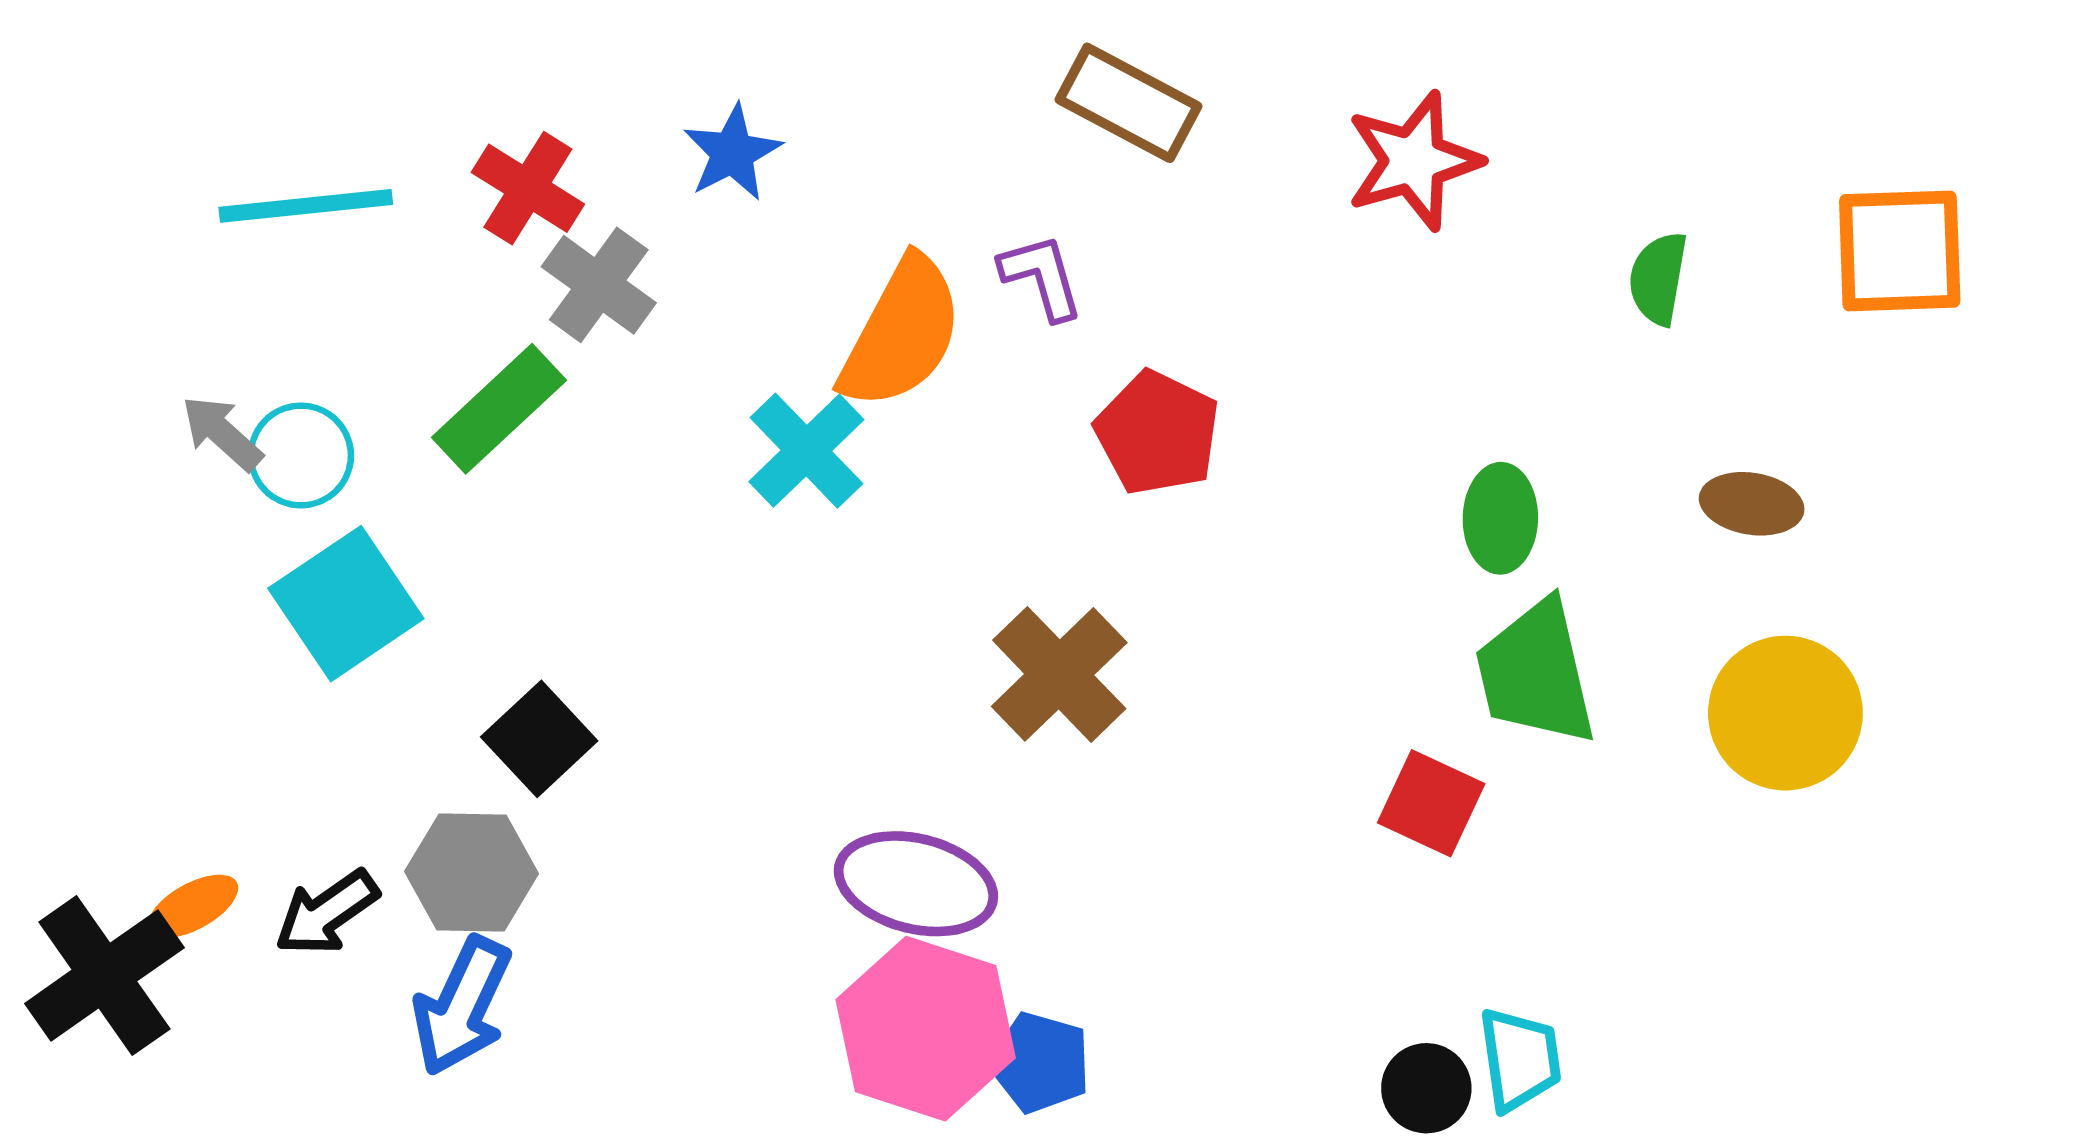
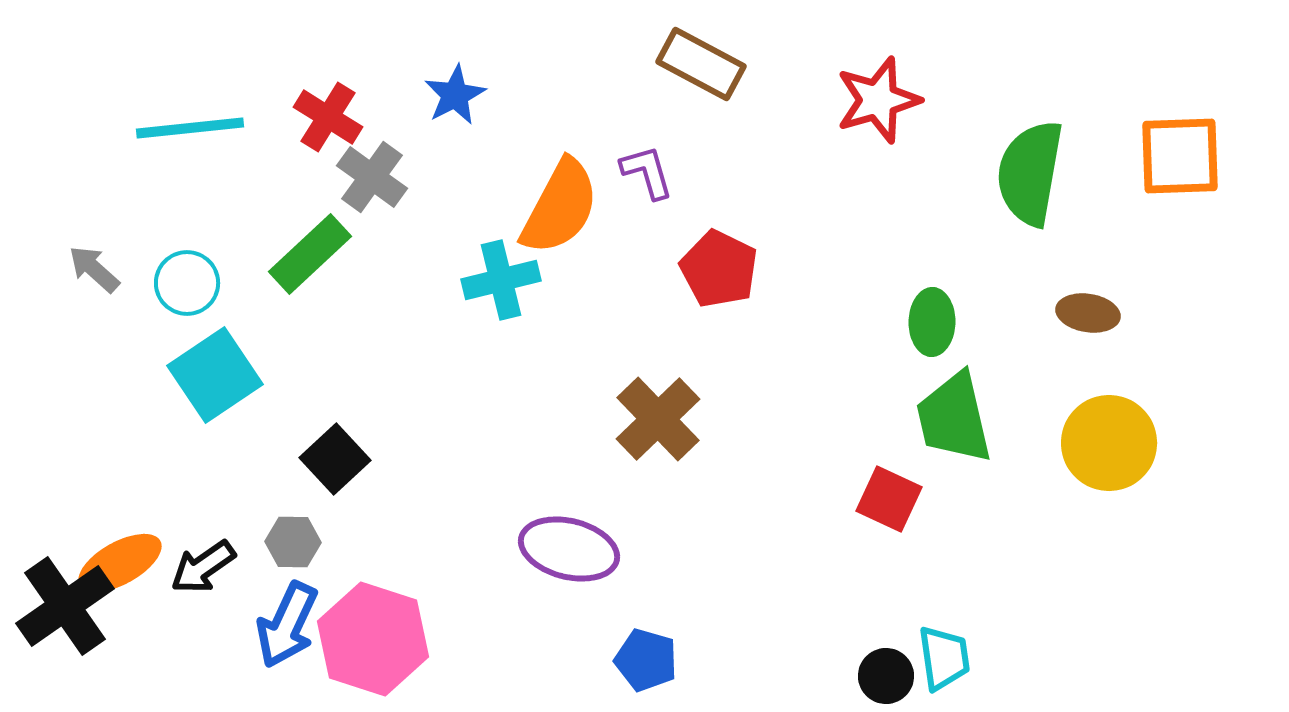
green semicircle: (1658, 278) -> (1030, 173), size x1.8
gray arrow: (222, 433) -> (94, 269), moved
cyan cross: (806, 451) -> (501, 280), turned 30
gray hexagon: (472, 872) -> (293, 542), size x0.7
orange ellipse: (193, 906) -> (120, 563), size x1.5
pink hexagon: (926, 1029) -> (373, 639), moved

